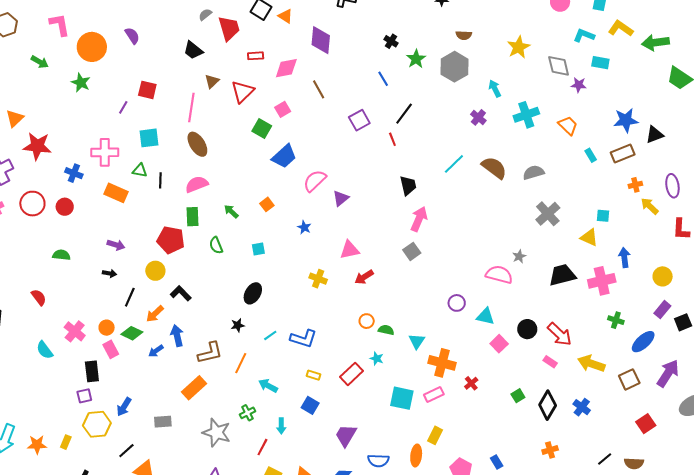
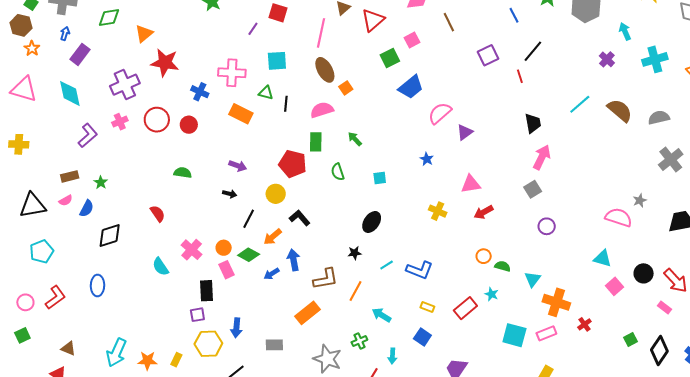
green square: (262, 129) -> (390, 58), turned 30
orange square: (267, 204) -> (346, 88), moved
purple circle: (457, 303) -> (547, 226), moved
blue arrow: (124, 407) -> (236, 328), turned -30

